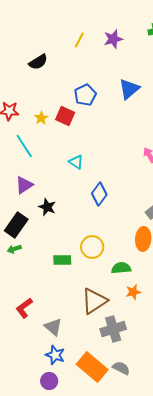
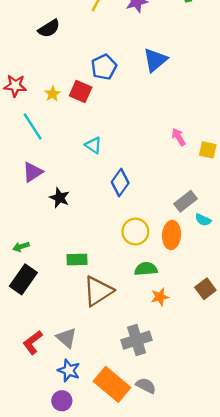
black rectangle: (16, 225) -> (23, 279), moved
yellow circle: (92, 247) -> (135, 232), moved
brown triangle: (94, 301) -> (98, 291), moved
red L-shape: (24, 308) -> (33, 342), moved

